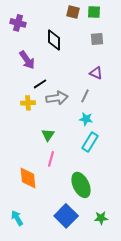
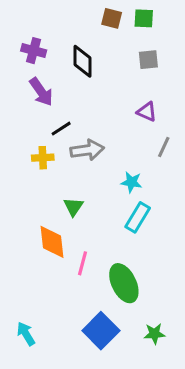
purple cross: (18, 23) -> (34, 51), moved
gray line: (85, 96) -> (164, 147), moved
pink line: (51, 159) -> (83, 263), moved
orange diamond: (28, 178) -> (52, 242), moved

